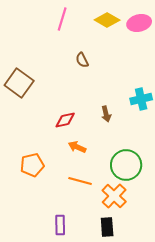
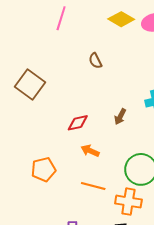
pink line: (62, 19) -> (61, 18), moved
brown arrow: (106, 114) -> (120, 117), turned 42
orange cross: (114, 196) -> (128, 202), turned -35

